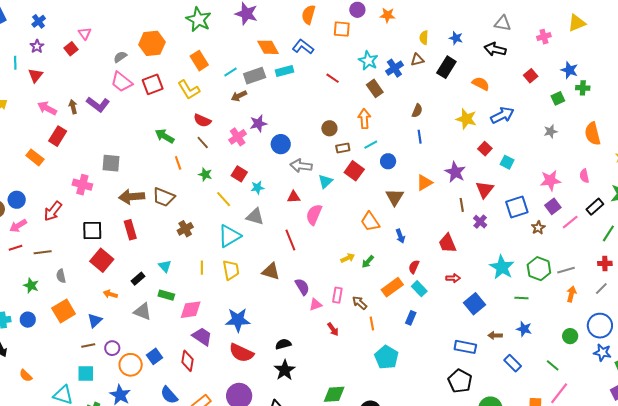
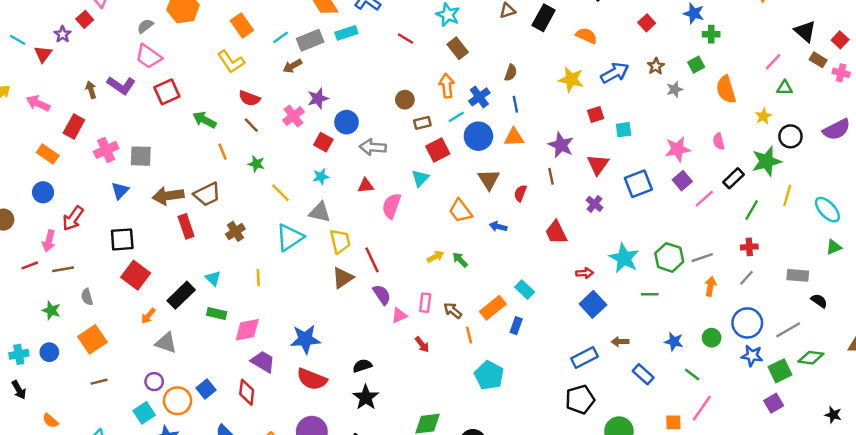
purple star: (37, 46) -> (63, 34), moved
cyan line: (15, 63) -> (18, 40), turned -56
blue cross: (394, 68) -> (479, 97), moved
red square: (153, 84) -> (167, 92), moved
green square: (558, 98) -> (696, 65), moved
pink arrow: (47, 108) -> (38, 103), moved
red square: (485, 149) -> (596, 114), turned 32
blue circle: (388, 161) -> (478, 136), size x1.5
cyan square: (507, 162) -> (624, 130), turned -32
red square: (354, 171) -> (438, 150), turned 30
red square: (239, 174) -> (323, 142), moved
cyan triangle: (325, 181) -> (420, 178), moved
orange triangle: (424, 183) -> (514, 137), moved, turned 30
pink cross: (82, 185) -> (106, 150), moved, turned -36
brown trapezoid: (164, 197) -> (207, 194), turned -45
blue circle: (17, 200) -> (43, 192), moved
brown line: (462, 205) -> (551, 176), moved
pink arrow: (18, 226) -> (49, 241), moved, turned -42
brown star: (538, 228) -> (656, 66), moved
red rectangle: (130, 230) -> (186, 226), moved
blue arrow: (400, 236) -> (498, 227), turned 128
red line: (290, 240) -> (372, 260), moved
green arrow: (368, 262) -> (460, 260), turned 96
red semicircle: (414, 267) -> (520, 193), moved
yellow trapezoid: (231, 270) -> (340, 241), moved
brown triangle: (271, 271) -> (343, 278), turned -48
red arrow: (453, 278) -> (585, 273), moved
black rectangle: (138, 279) -> (181, 295), size x1.6
orange rectangle: (392, 287) -> (493, 308), moved
orange arrow: (110, 294) -> (148, 316), turned -64
gray triangle: (143, 312) -> (166, 343), moved
blue triangle: (95, 320) -> (120, 191), moved
blue star: (524, 329) -> (674, 342), moved
brown line: (88, 346) -> (99, 382), moved
blue rectangle: (465, 347) -> (584, 358), turned -35
cyan square: (86, 374) -> (144, 413), moved, turned -30
black pentagon: (460, 381) -> (580, 400), turned 30

